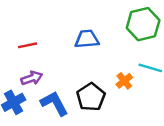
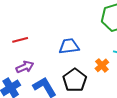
blue trapezoid: (87, 39) -> (69, 46), moved

